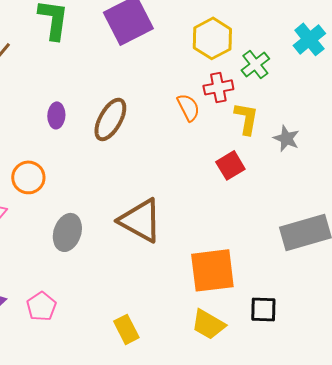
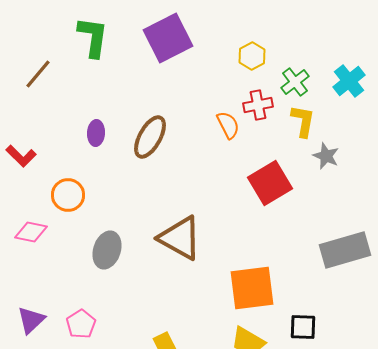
yellow hexagon: (212, 38) -> (252, 56), size x0.7
cyan cross: (309, 39) -> (349, 81), moved
yellow L-shape: (246, 118) -> (303, 121), moved
red square: (230, 165) -> (270, 183), size x1.5

